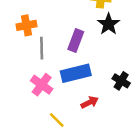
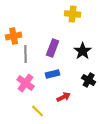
black star: (109, 24) -> (83, 51), moved
blue rectangle: (76, 73) -> (53, 74), size x0.6

